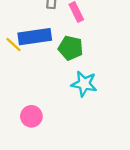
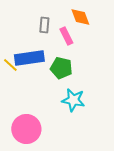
pink circle: (31, 116) -> (26, 129), size x1.5

